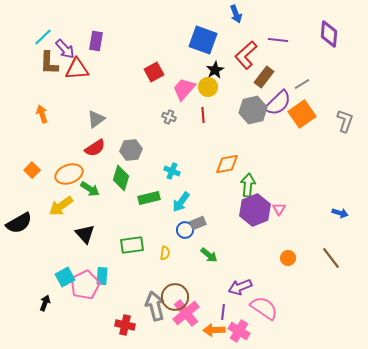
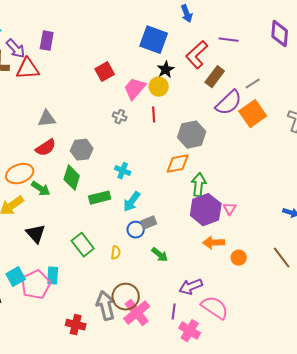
gray hexagon: (253, 110) -> (192, 135), moved
gray triangle: (96, 119) -> (47, 119), turned 30
green rectangle: (132, 245) -> (83, 245), turned 60
orange arrow: (214, 330) -> (214, 243), moved

